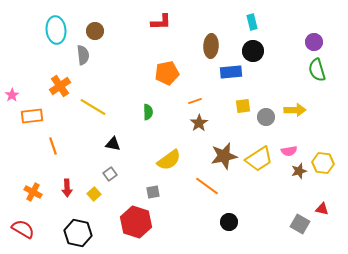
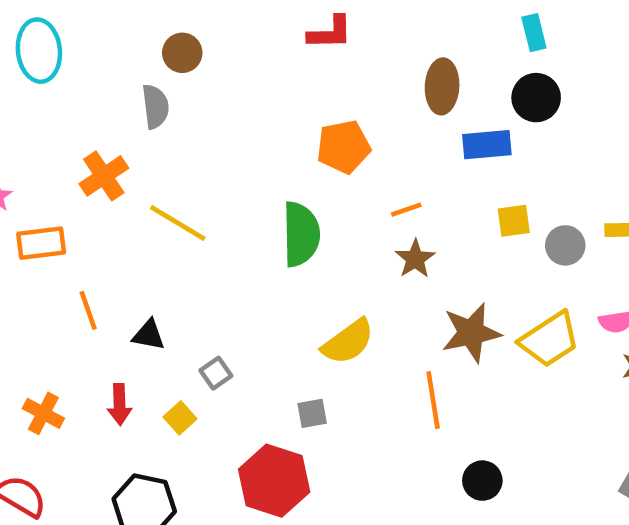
cyan ellipse: (56, 30) -> (39, 51), moved
green semicircle: (148, 112) -> (301, 234), size x1.8
black triangle: (113, 144) -> (149, 335), moved
orange line: (207, 186) -> (433, 400), turned 45

